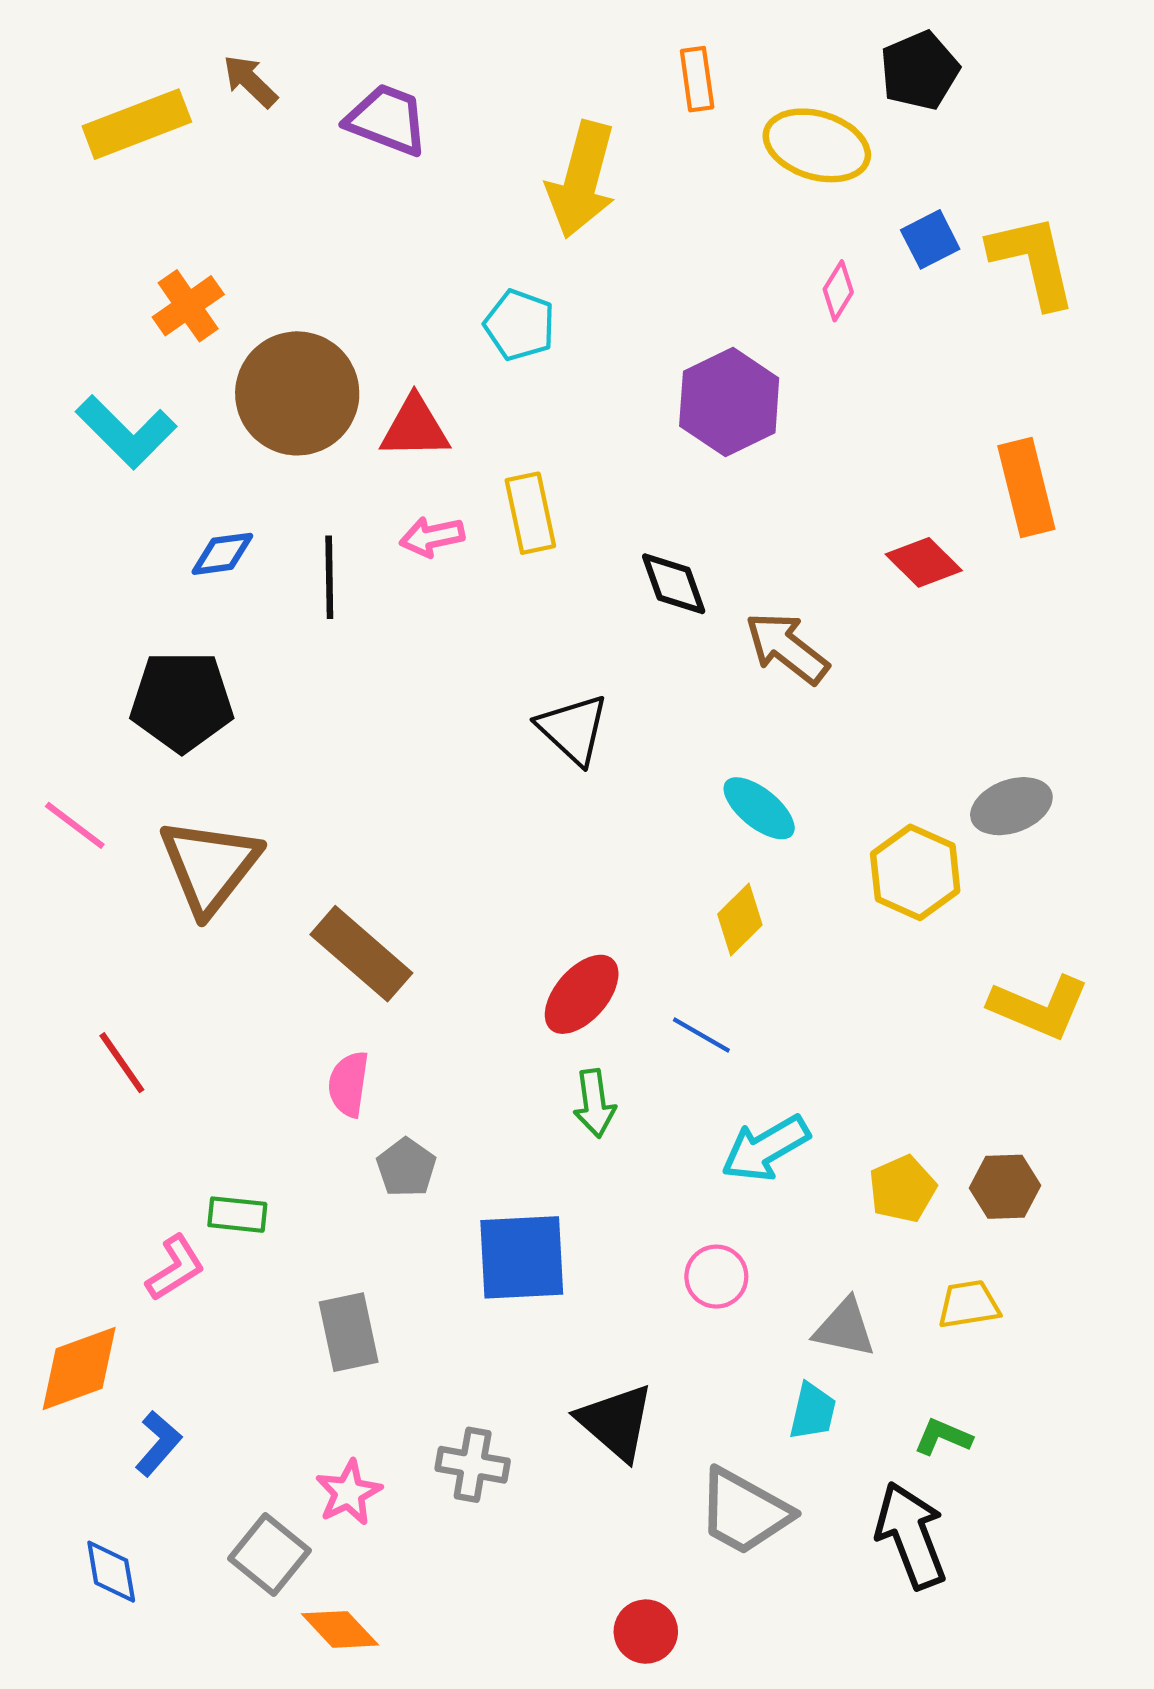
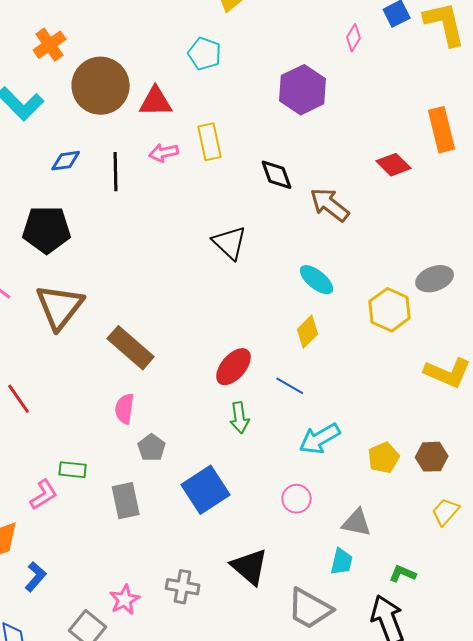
blue square: (522, 1257) -> (206, 490), turned -30
yellow trapezoid: (969, 1304) -> (446, 512), moved, turned -40
gray rectangle: (349, 1332) -> (126, 501), moved

